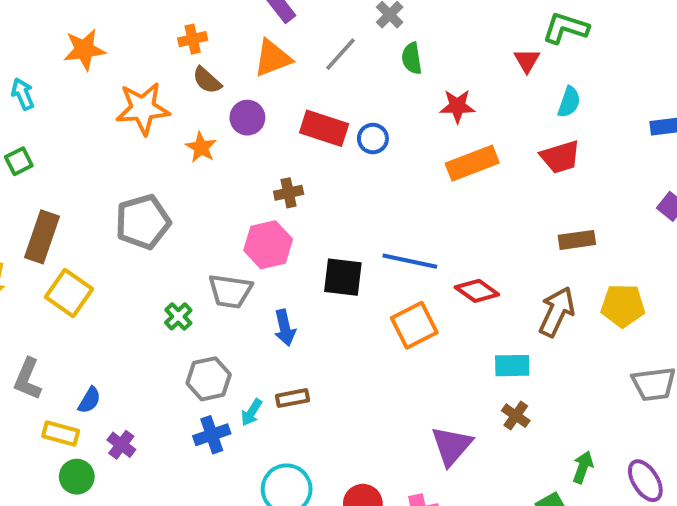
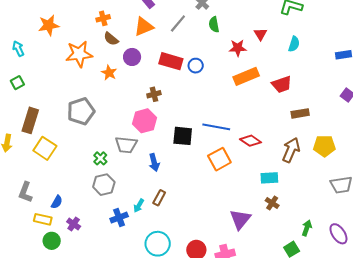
red triangle: (527, 60) -> (260, 34), moved
red trapezoid: (560, 157) -> (282, 84), moved
gray hexagon: (209, 379) -> (104, 185), moved
brown rectangle: (293, 398) -> (159, 198), turned -49

